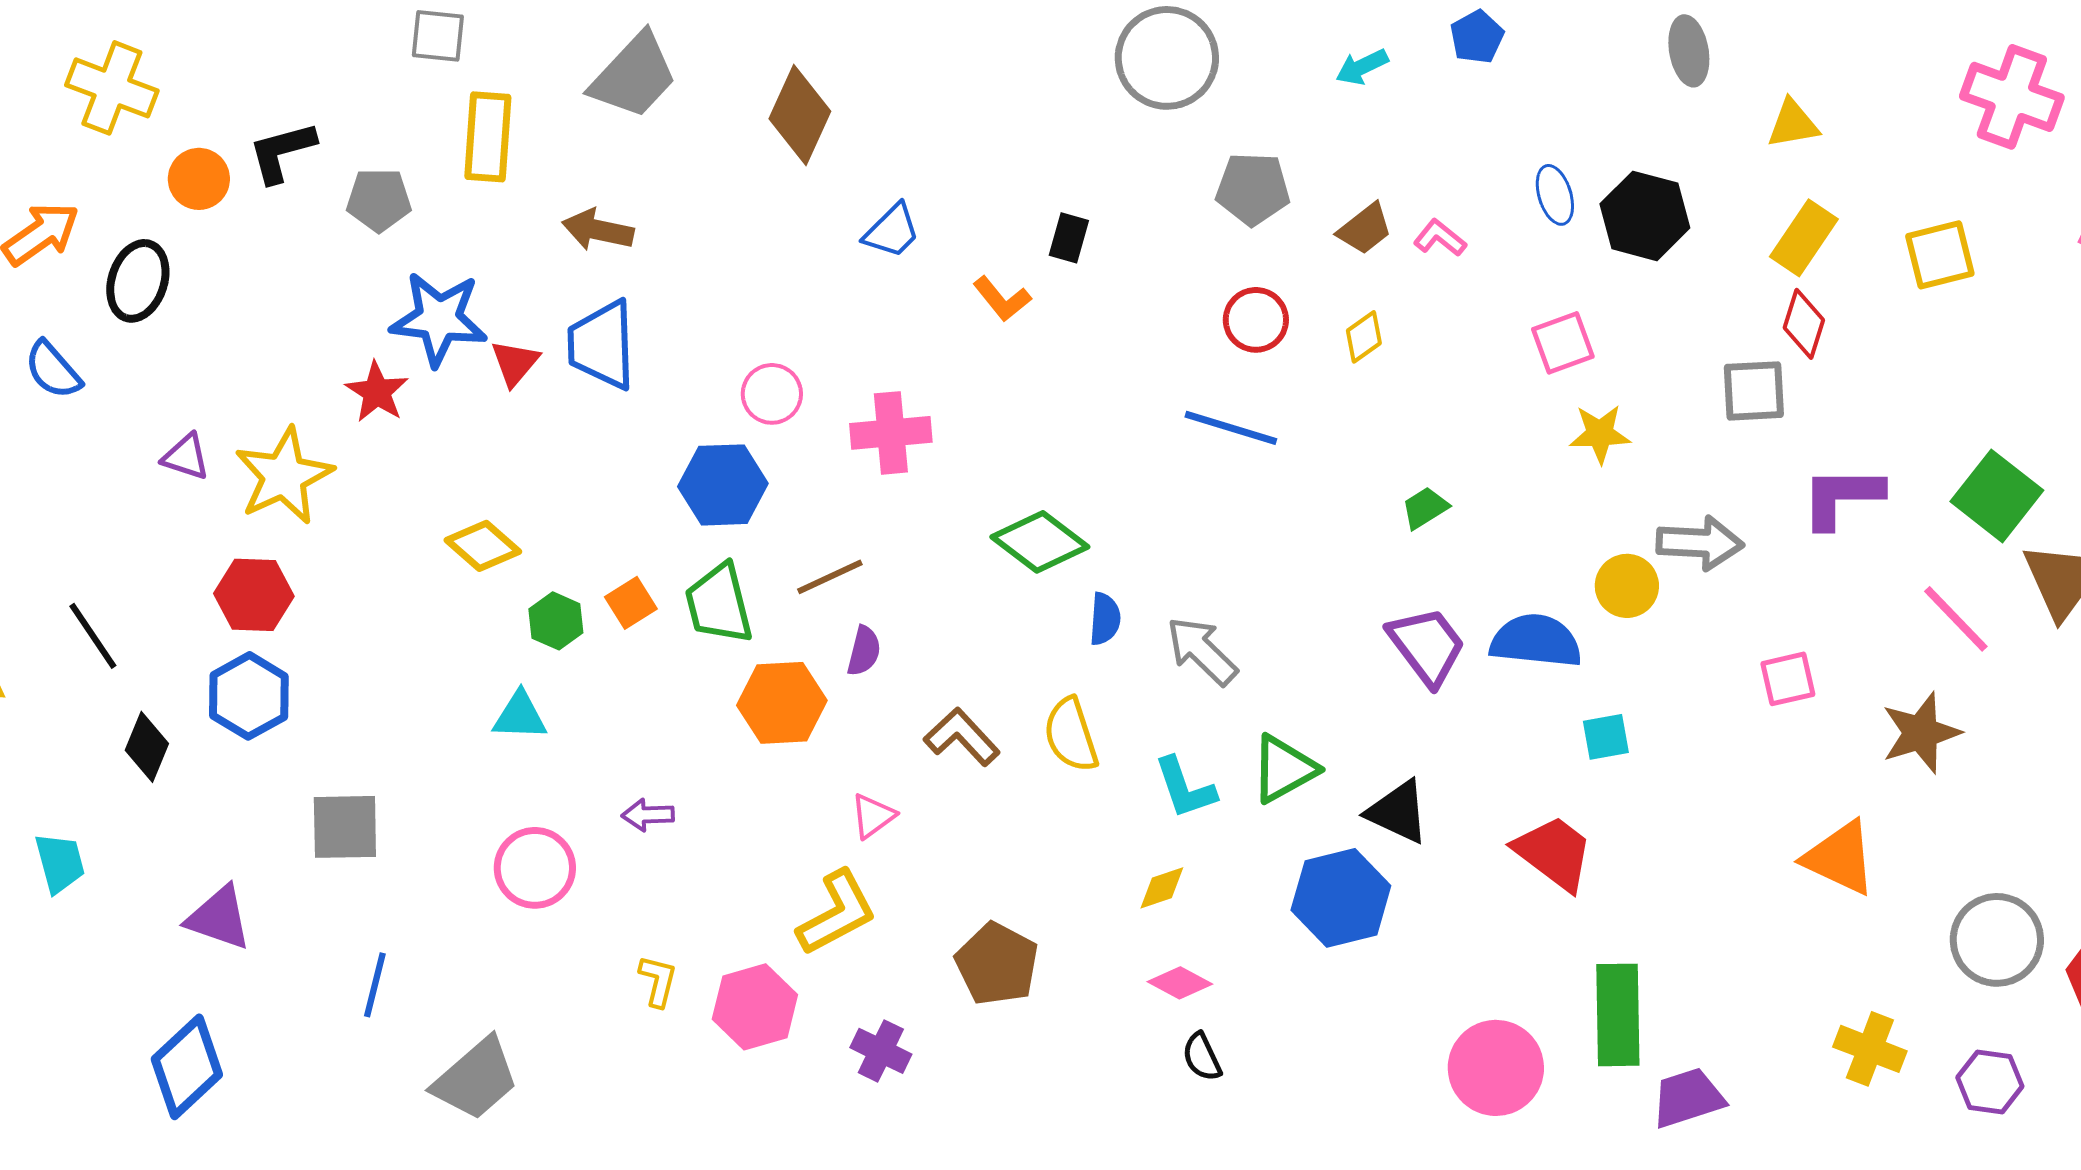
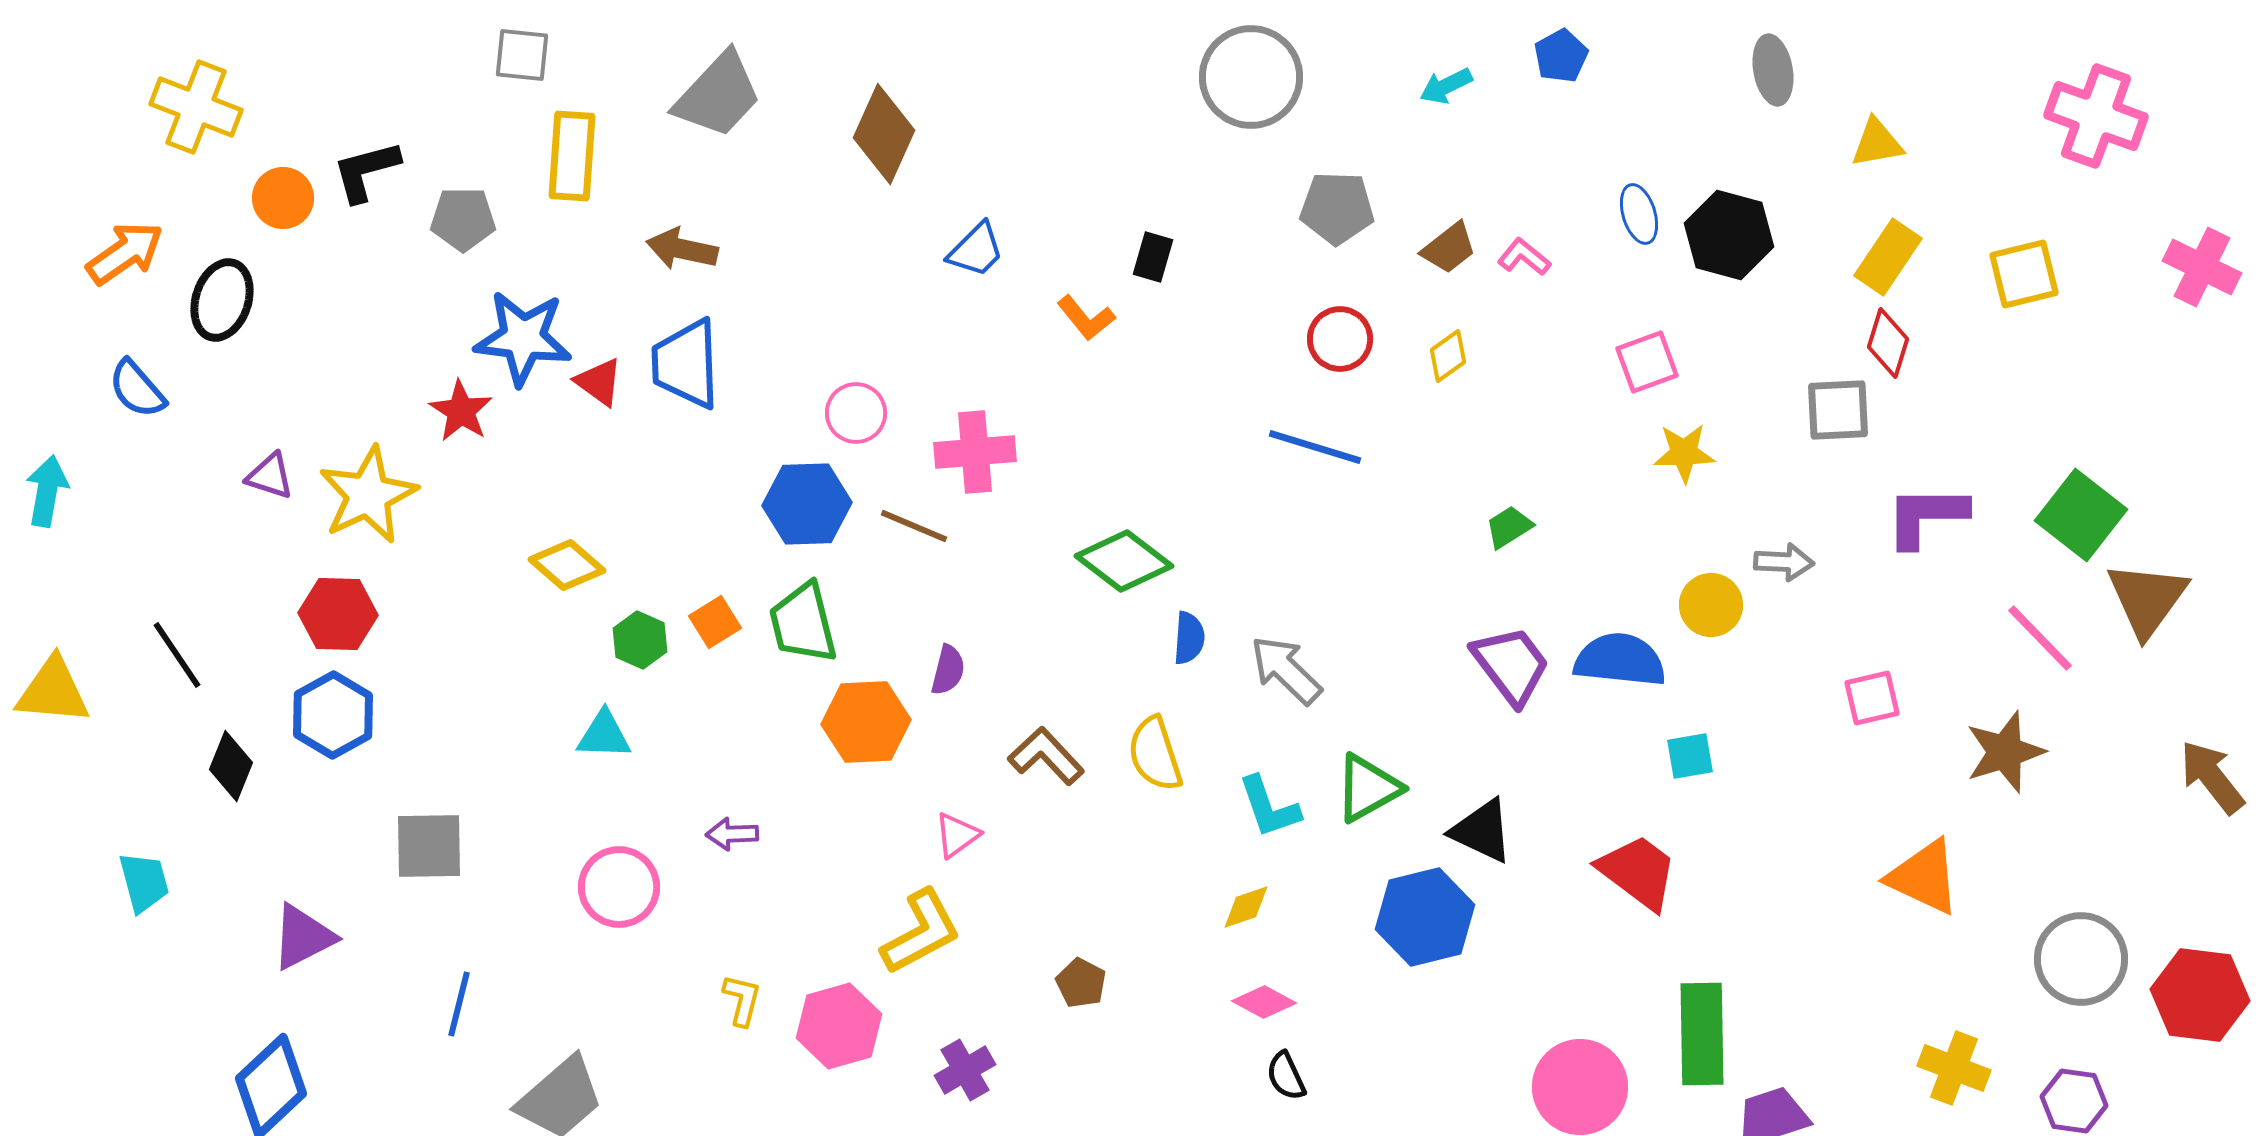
red triangle: (515, 363) -> (599, 382), turned -34
gray arrow: (1700, 543) -> (1784, 562), size x0.7
brown line: (830, 577) -> (914, 526), moved, turned 48
purple triangle: (219, 918) -> (303, 937), turned -46
brown pentagon: (997, 964) -> (1081, 983), size x0.6
purple cross: (881, 1051) -> (965, 1070), turned 34

